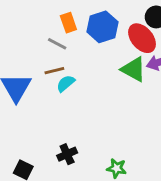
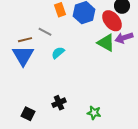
gray line: (57, 44) -> (45, 32), moved
brown line: (54, 71) -> (25, 40), moved

